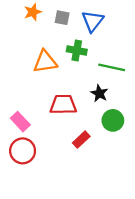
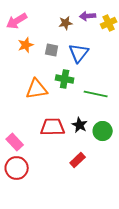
black star: (99, 93) -> (80, 125), moved
green circle: (113, 120) -> (103, 131), moved
red rectangle: (81, 140) -> (78, 160), moved

